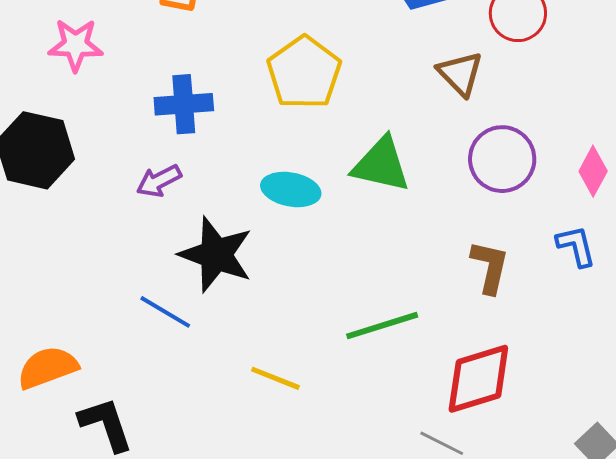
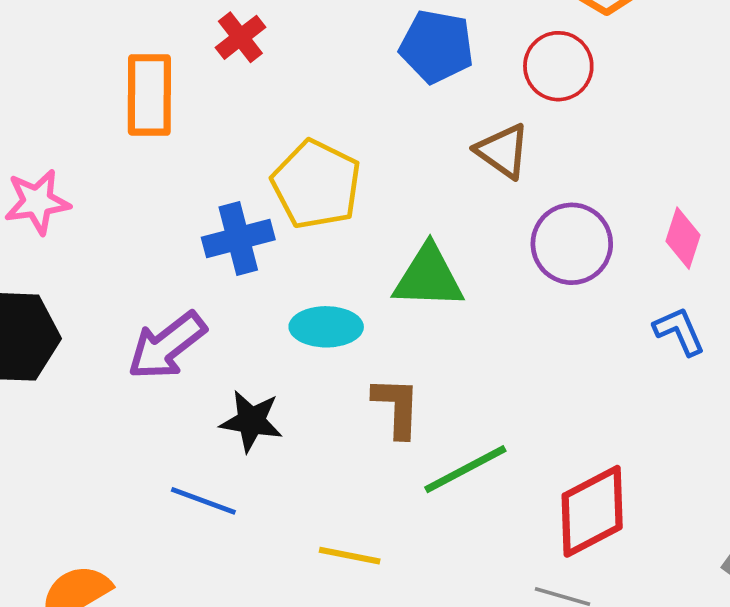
blue cross: (184, 104) -> (238, 239), moved
purple arrow: (159, 181) -> (167, 346), size x1.5
black star: (216, 255) -> (251, 421), size x0.7
brown L-shape: (490, 267) -> (397, 407), moved

